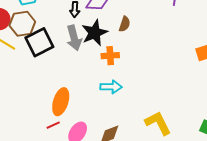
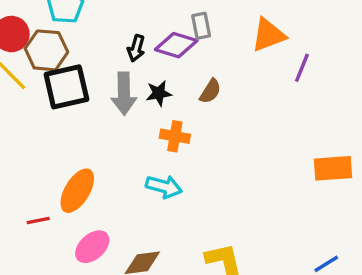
black star: (95, 33) -> (159, 93), size x0.6
red line: (53, 125) -> (38, 220), moved

